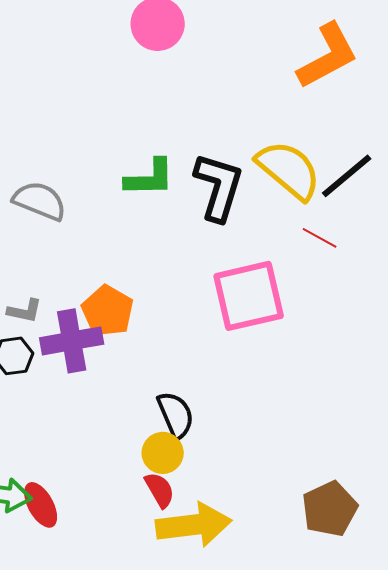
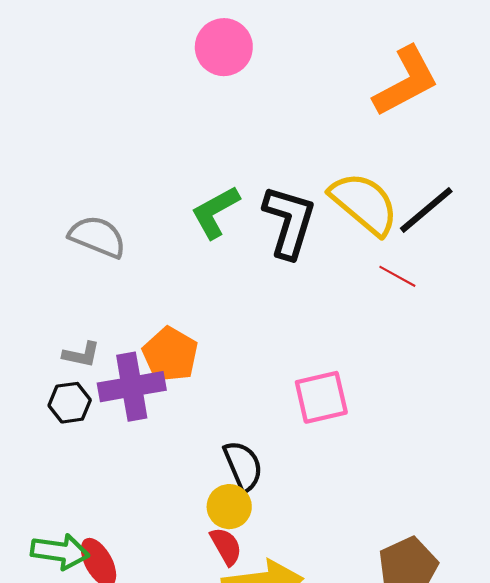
green L-shape: (150, 178) -> (215, 212), turned 152
pink square: (249, 296) -> (321, 397), moved, size x0.7

